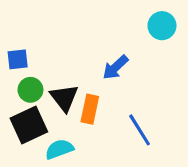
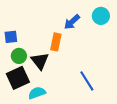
blue arrow: (115, 67) -> (72, 22), moved
orange rectangle: (90, 109) -> (56, 42), moved

